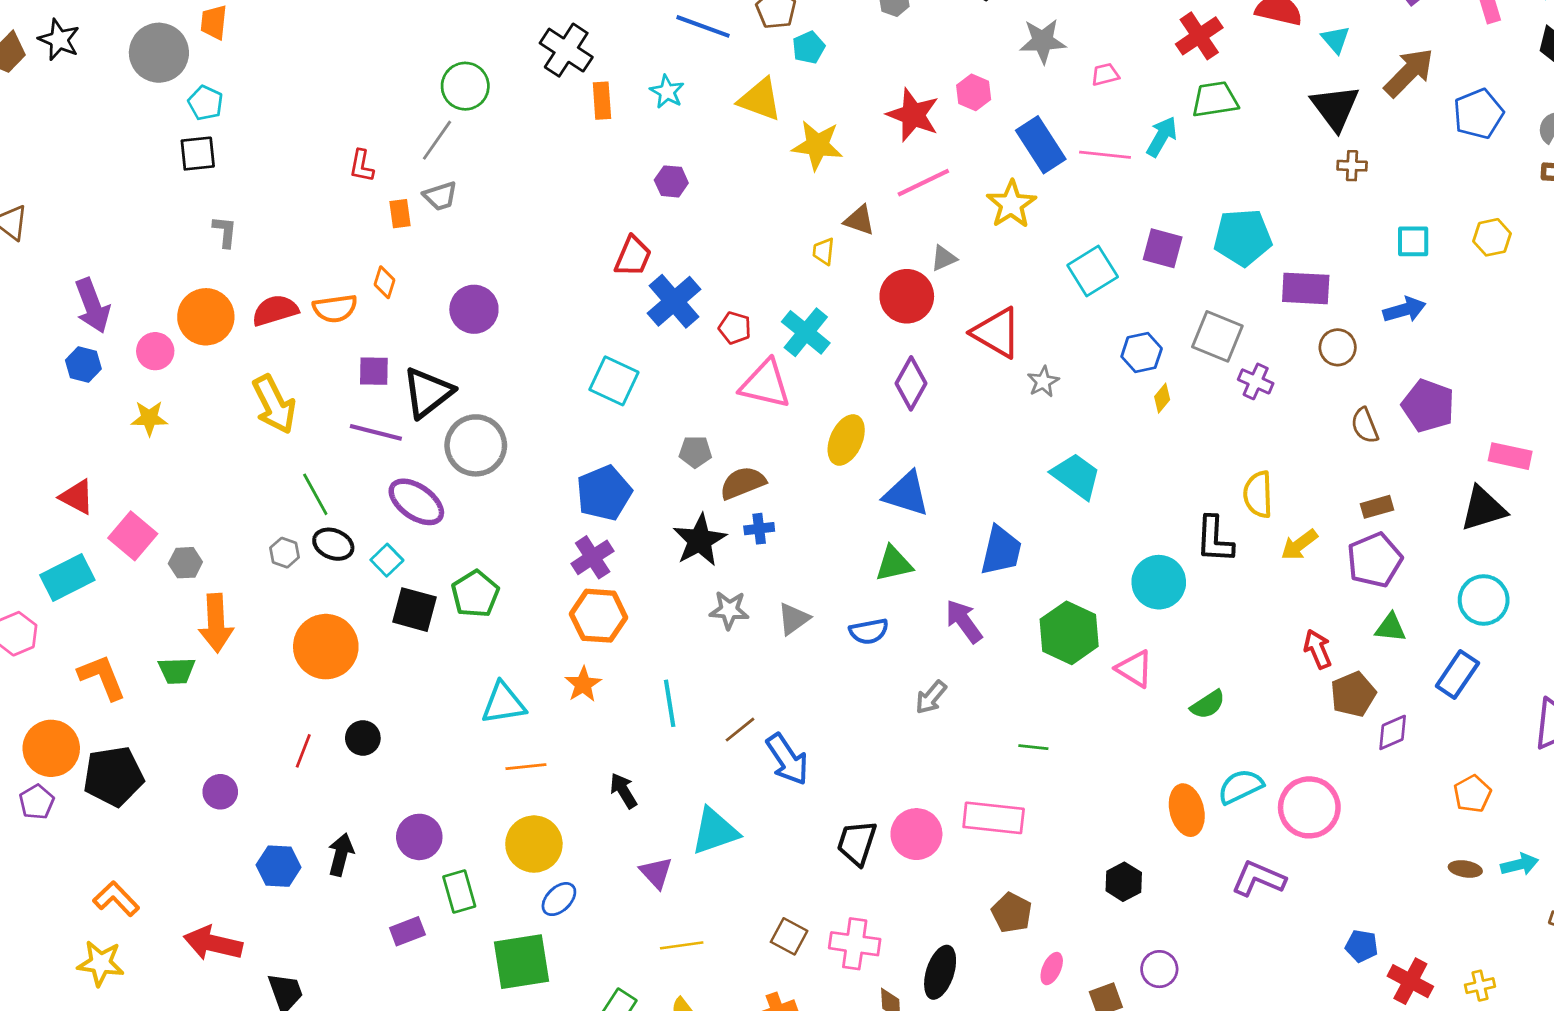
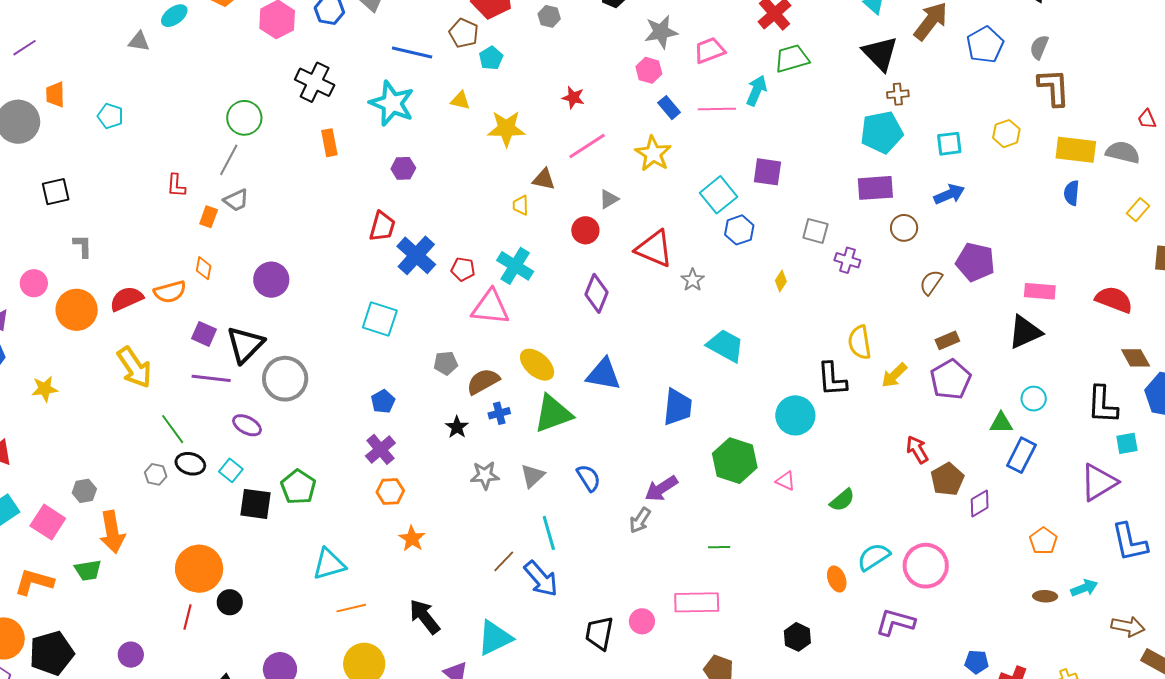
pink trapezoid: (1105, 74) -> (710, 50), size x1.5
cyan star: (667, 92) -> (392, 103), size x1.8
pink hexagon: (974, 92) -> (649, 70), moved
yellow triangle: (760, 100) -> (460, 100), size x0.6
orange rectangle: (602, 101) -> (329, 143), moved
cyan pentagon: (206, 103) -> (110, 116), moved
red star: (913, 115) -> (573, 98), size x0.6
blue rectangle: (1041, 145) -> (669, 108), size x0.6
orange rectangle: (400, 214) -> (209, 217), turned 35
cyan pentagon: (1243, 237) -> (882, 132), moved
red circle: (907, 296) -> (585, 230), size x0.7
gray square: (1217, 336) -> (815, 231), size x0.7
pink circle: (155, 351) -> (34, 283), moved
blue hexagon: (1142, 352) -> (739, 230), moved
purple square: (374, 371) -> (204, 334), turned 30
brown semicircle: (1365, 425) -> (931, 282), turned 64
yellow ellipse: (846, 440) -> (537, 365), moved, turned -66
blue pentagon: (604, 493) -> (383, 401), size x0.6
purple ellipse: (416, 502) -> (247, 425), size x0.7
pink square: (133, 536) -> (48, 522), moved
black star: (700, 540) -> (457, 427), size x0.6
green triangle: (894, 564) -> (553, 414), moved, size x1.4
cyan circle: (1484, 600) -> (1034, 399), size x0.7
orange hexagon: (599, 616) -> (390, 491), size x0.7
purple arrow: (964, 621) -> (661, 489), moved, turned -80
green triangle: (1390, 628) -> (1001, 423), moved
blue semicircle: (869, 631) -> (589, 478), turned -104
orange circle: (326, 647) -> (199, 569), moved
pink triangle: (1134, 669) -> (786, 481), size x0.7
orange L-shape: (102, 677) -> (34, 582), turned -45
orange star: (583, 684) -> (412, 539), moved
cyan line: (670, 703) -> (549, 533), moved
black arrow: (623, 791) -> (424, 617), size x1.4
orange ellipse: (1187, 810) -> (837, 579), size x0.7
pink circle: (916, 834) -> (642, 621), size x0.7

